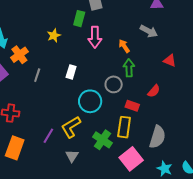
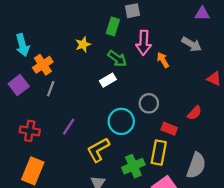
pink arrow: (95, 37) -> (144, 43), moved
green arrow: (129, 68) -> (117, 58), moved, turned 126
white rectangle: (71, 72) -> (108, 80), moved, turned 40
gray line: (37, 75) -> (51, 89), moved
purple line: (48, 136) -> (69, 127), moved
green cross: (102, 140) -> (133, 166), turned 30

